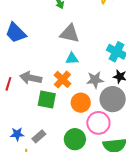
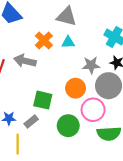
orange cross: (62, 79) -> (44, 40), moved
green square: (47, 99) -> (43, 100), moved

